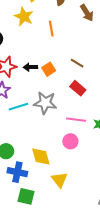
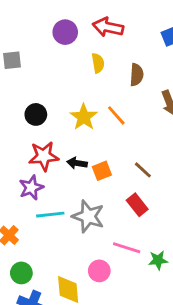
yellow star: (24, 17) -> (84, 117), moved
orange line: (51, 29) -> (116, 115), turned -42
pink circle: (70, 141) -> (99, 271), moved

